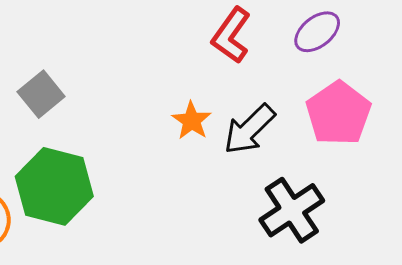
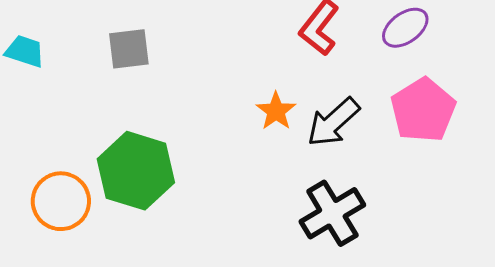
gray square: (41, 94) -> (129, 49), moved, turned 30
black cross: (292, 210) -> (332, 213), moved

